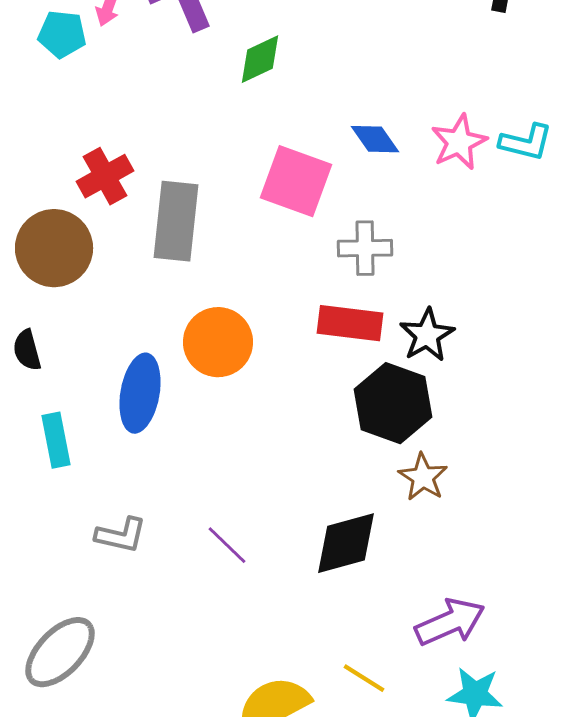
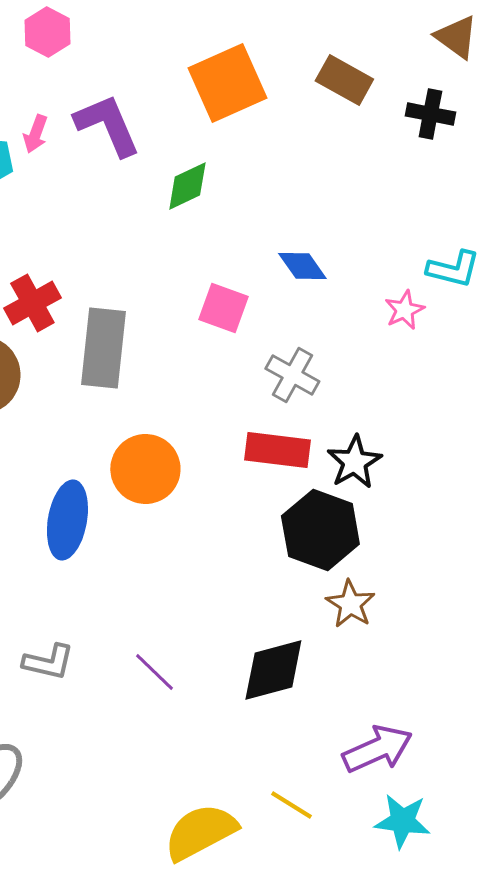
pink star: (459, 142) -> (404, 310), moved, size x0.7
pink square: (296, 181) -> (223, 308), size x0.7
gray cross: (365, 248) -> (292, 375), turned 30

